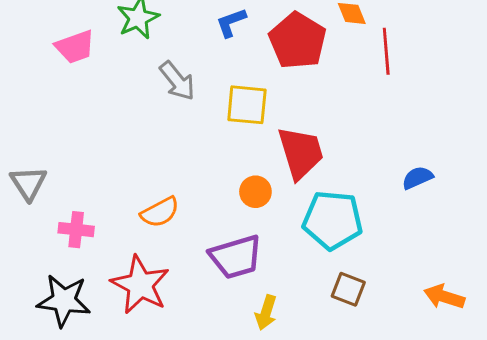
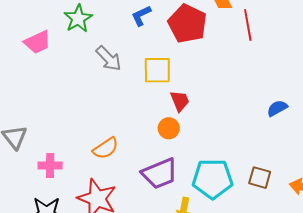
red trapezoid: (301, 153) -> (180, 101), moved, size x0.6
cyan pentagon: (333, 220) -> (213, 179), moved
brown square: (348, 289) -> (260, 178), moved

